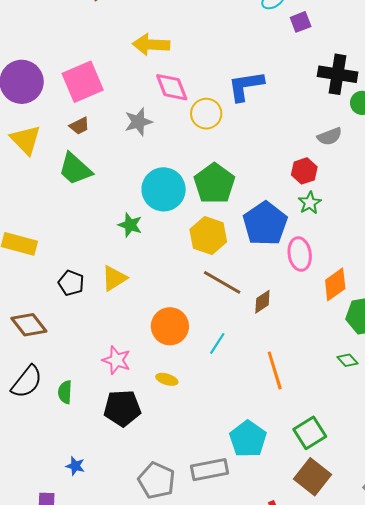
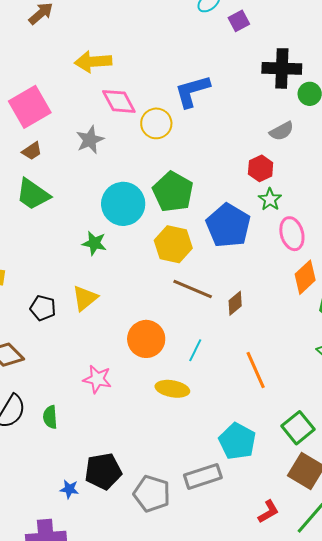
pink ellipse: (300, 254) -> (292, 234), moved
yellow ellipse: (167, 379) -> (172, 389), moved, size x1.5
black pentagon: (122, 408) -> (103, 471), moved

